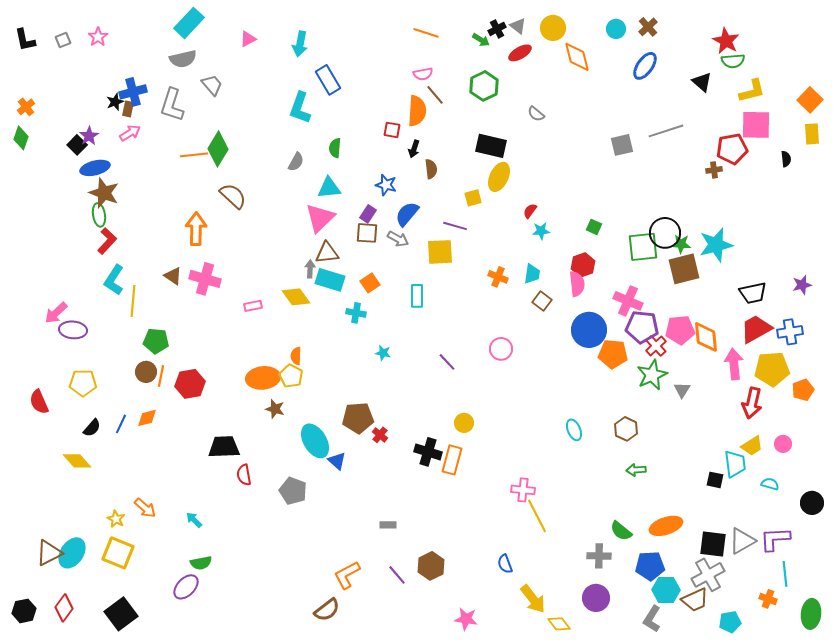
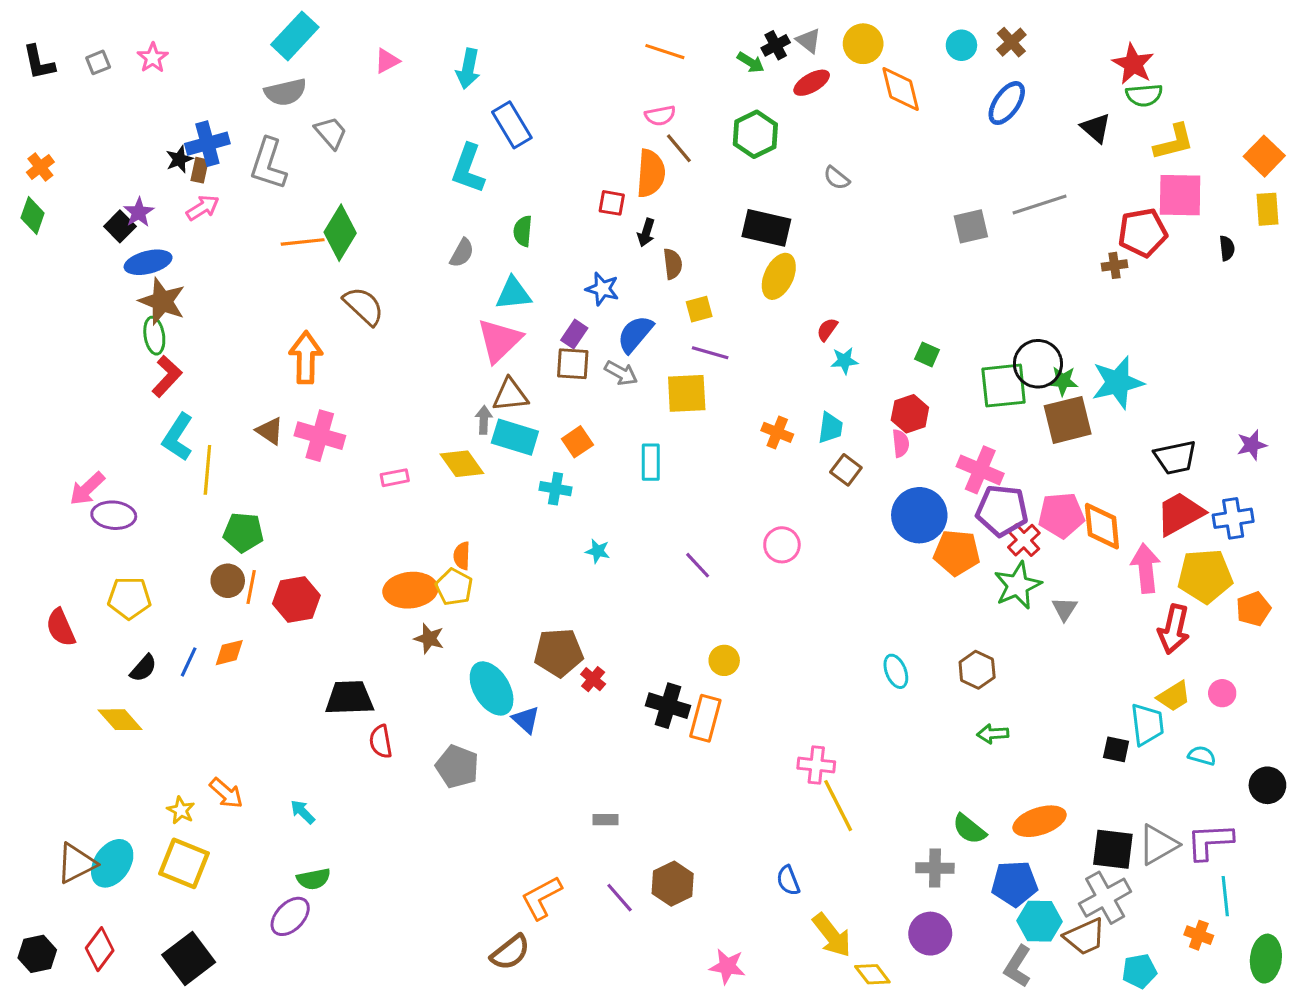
yellow square: (473, 198) -> (699, 309), moved
pink semicircle: (577, 284) -> (901, 443), size x0.7

